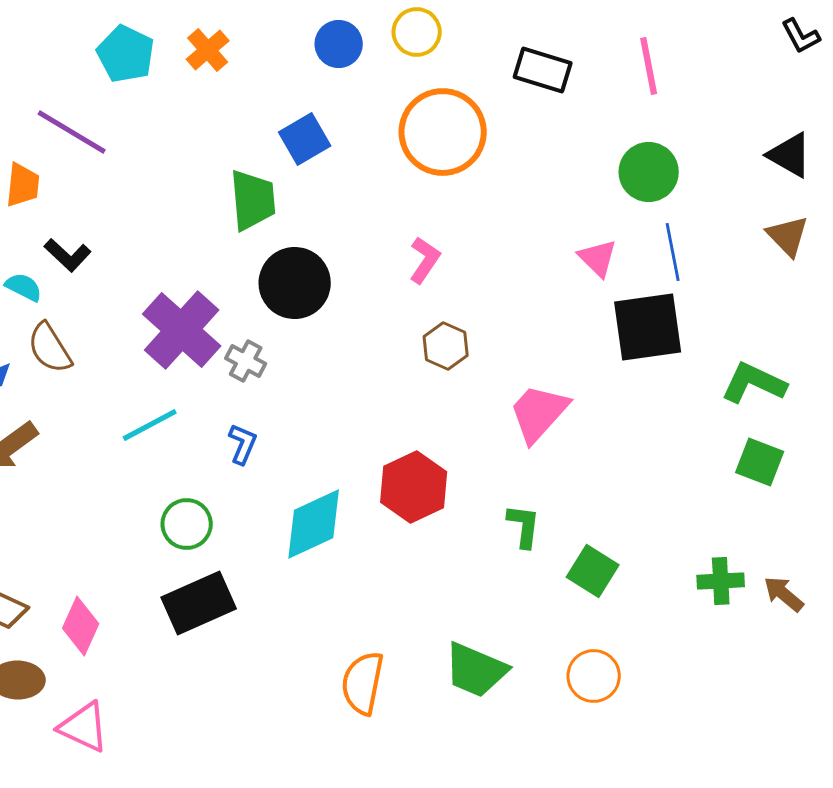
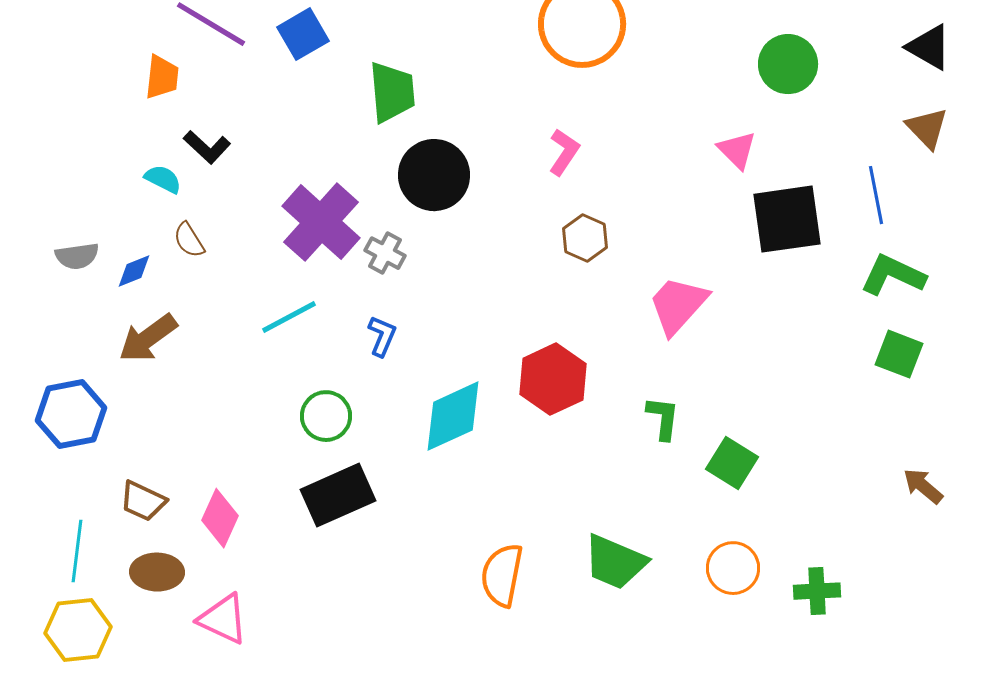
blue square: (305, 139) -> (303, 34), moved
blue line: (673, 252) -> (876, 195), moved
brown semicircle: (50, 348) -> (189, 240), size x0.7
green cross: (721, 581) -> (817, 591), moved

